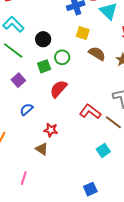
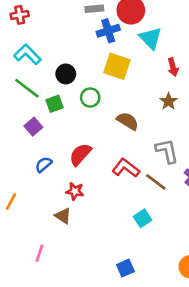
yellow square: (83, 33) -> (117, 66), size x1.5
brown semicircle: (97, 54) -> (128, 121), moved
green square: (44, 66) -> (54, 104), moved
red semicircle: (58, 89) -> (80, 154), moved

